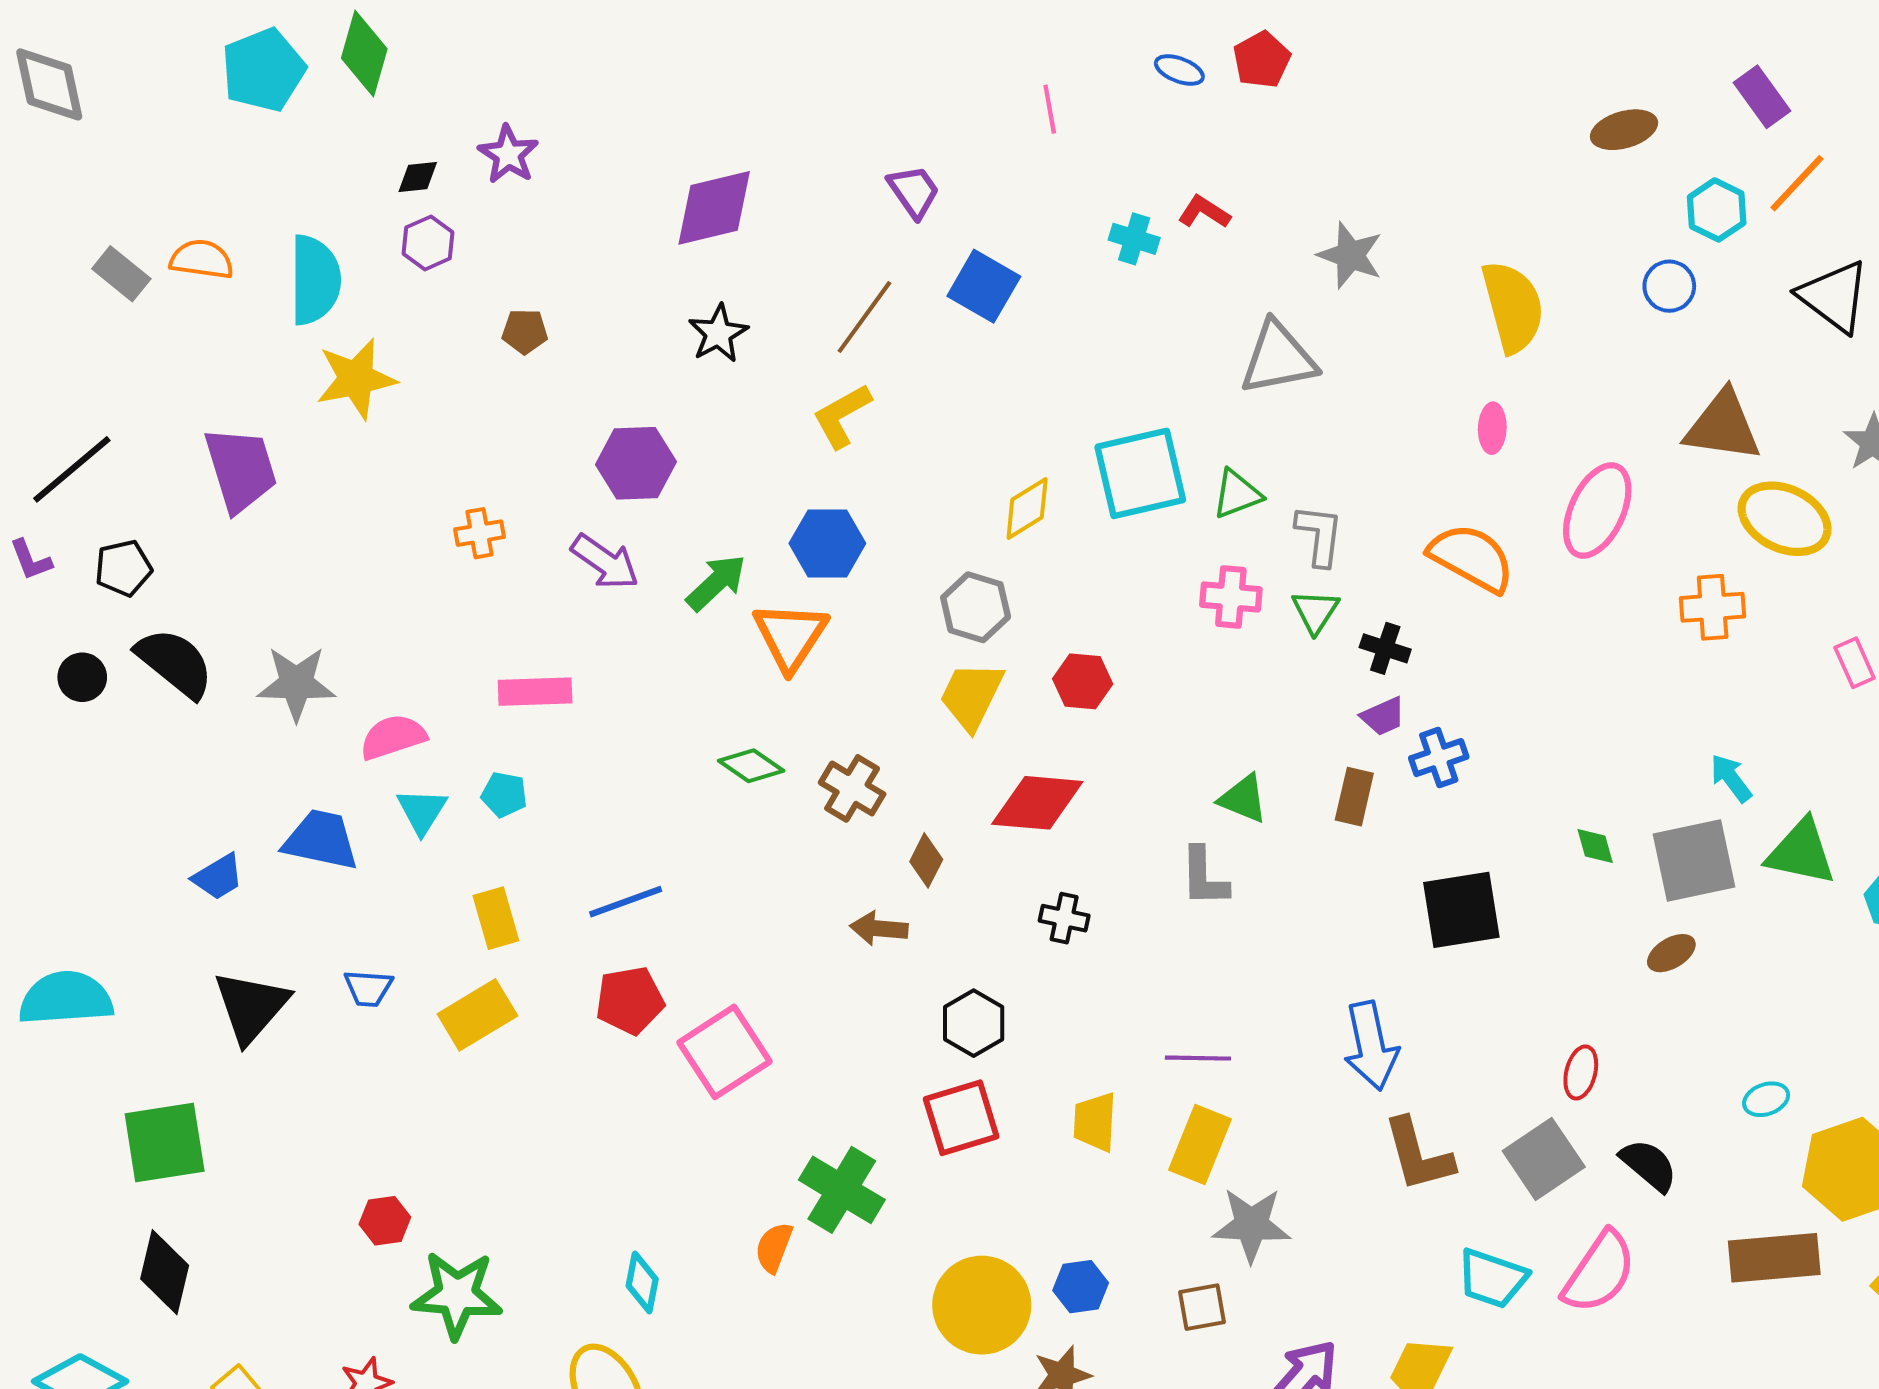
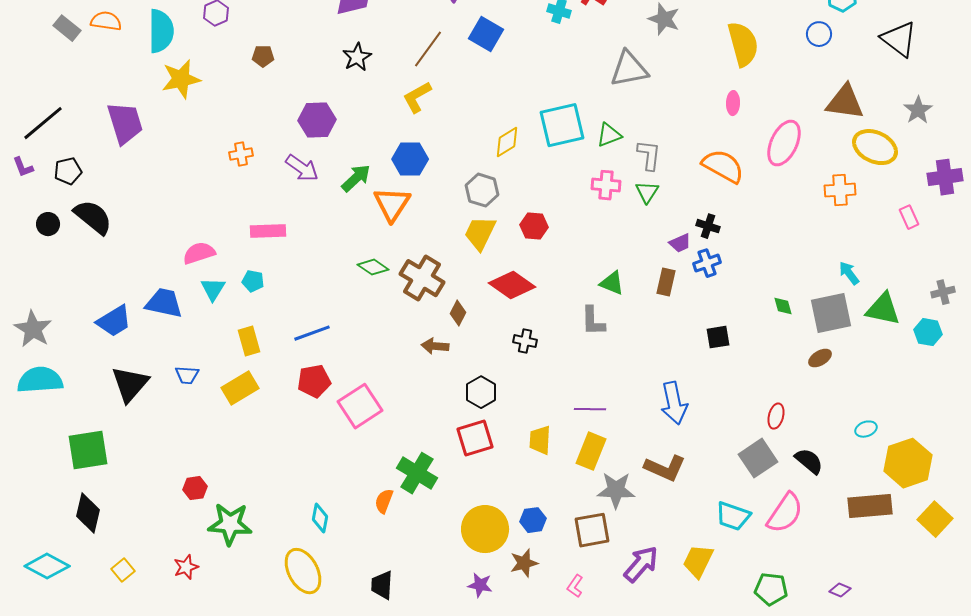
black cross: (1385, 648) -> (708, 226), moved
gray star: (296, 683) -> (33, 329), moved, turned 30
brown cross: (852, 788) -> (422, 278), size x1.4
red diamond: (1037, 803) -> (512, 285), turned 30
blue trapezoid: (218, 877) -> (114, 321), size x1.4
black square: (1461, 910) -> (718, 337), size x0.6
brown L-shape: (1418, 1155) -> (665, 468), moved, turned -51
brown square: (1202, 1307) -> (592, 530), size x1.5

